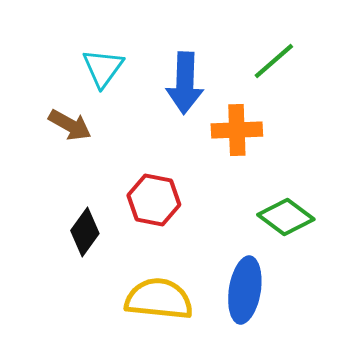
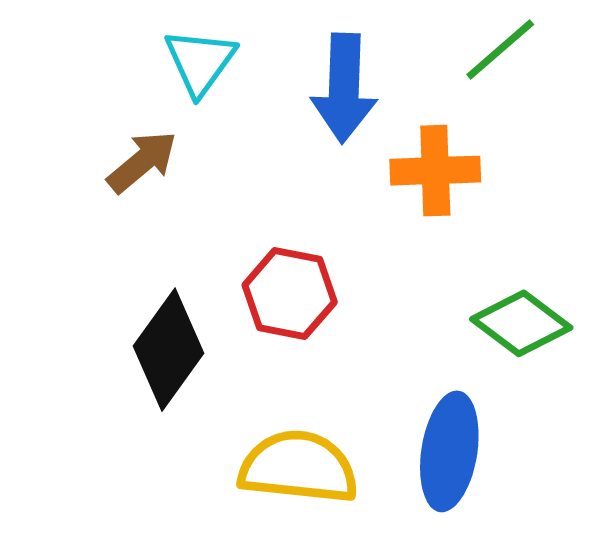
brown arrow: (70, 125) -> (142, 162), turned -69
black diamond: (85, 232) -> (168, 350), size x1.4

